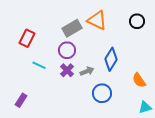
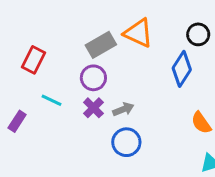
blue diamond: (111, 59) -> (182, 69), moved
blue circle: (102, 93) -> (126, 142), moved
purple rectangle: (21, 100) -> (17, 121), moved

